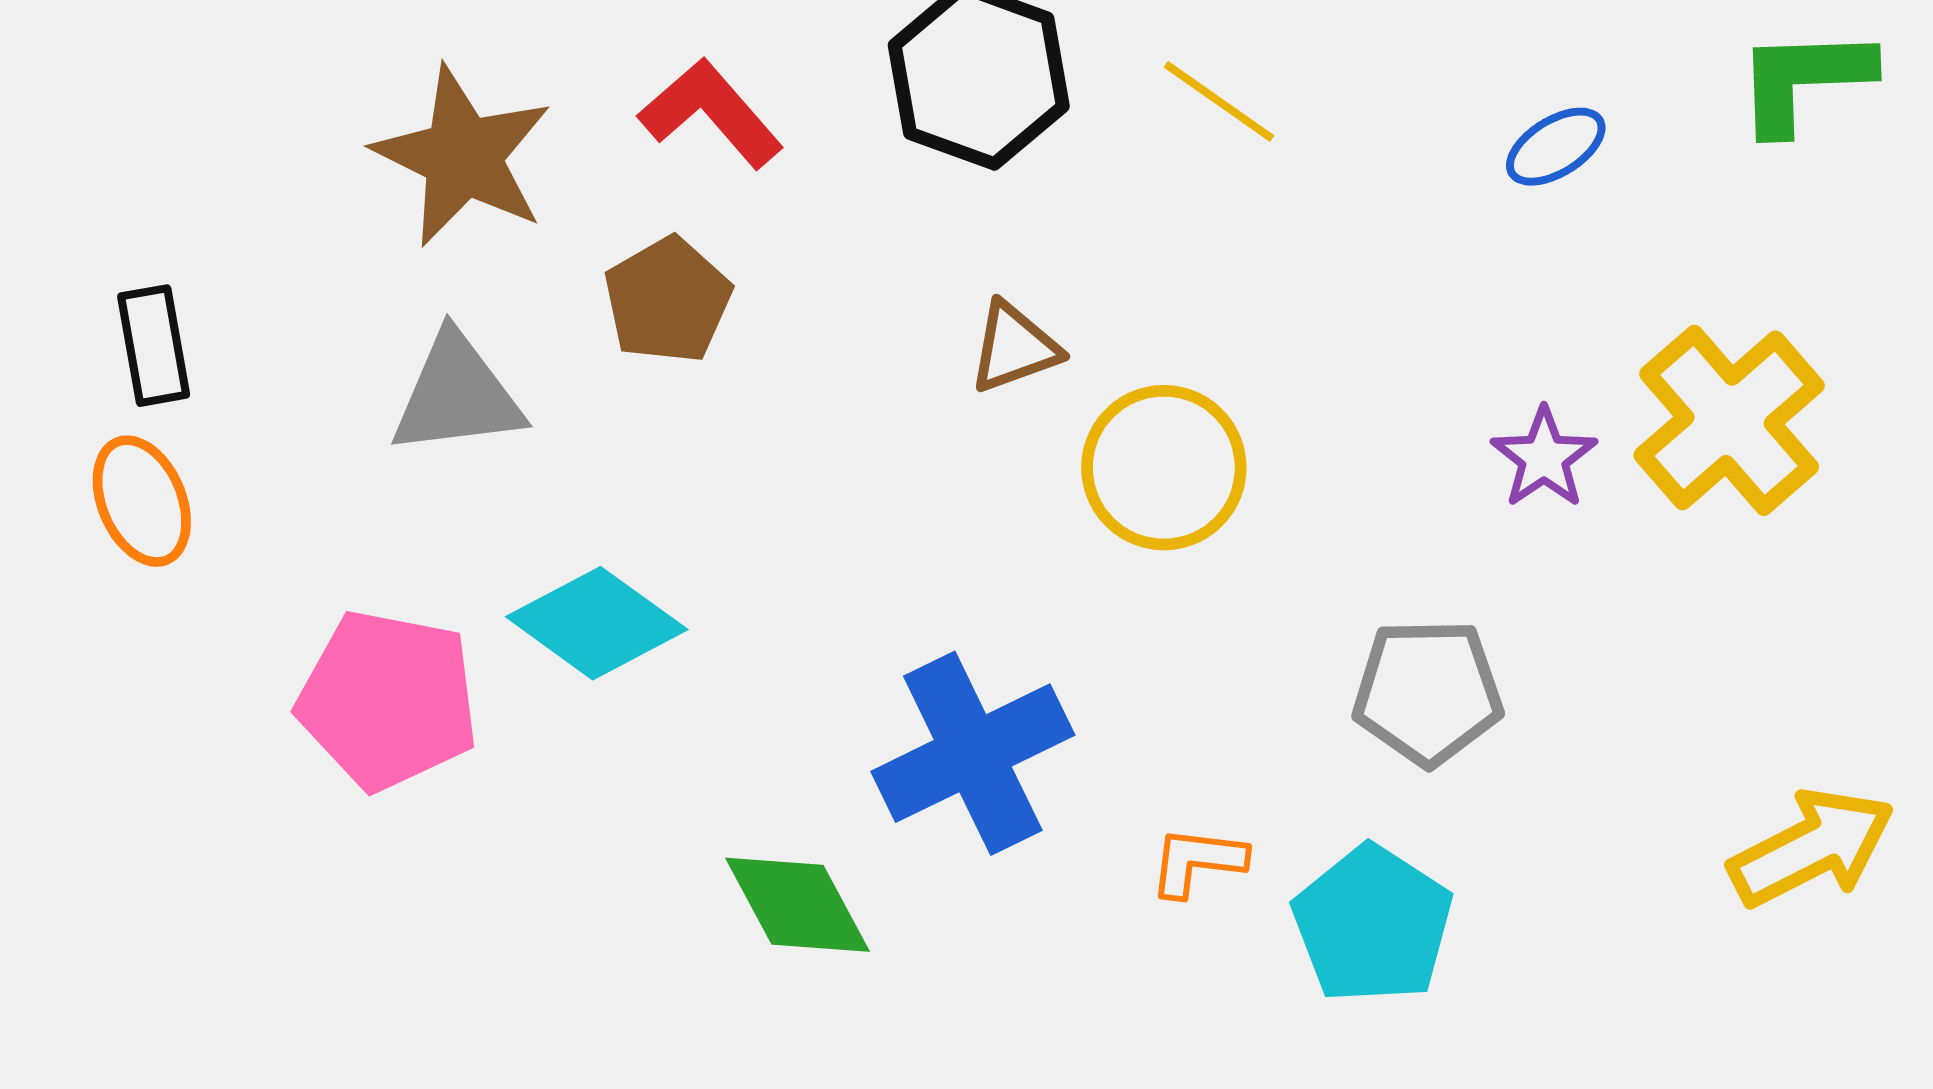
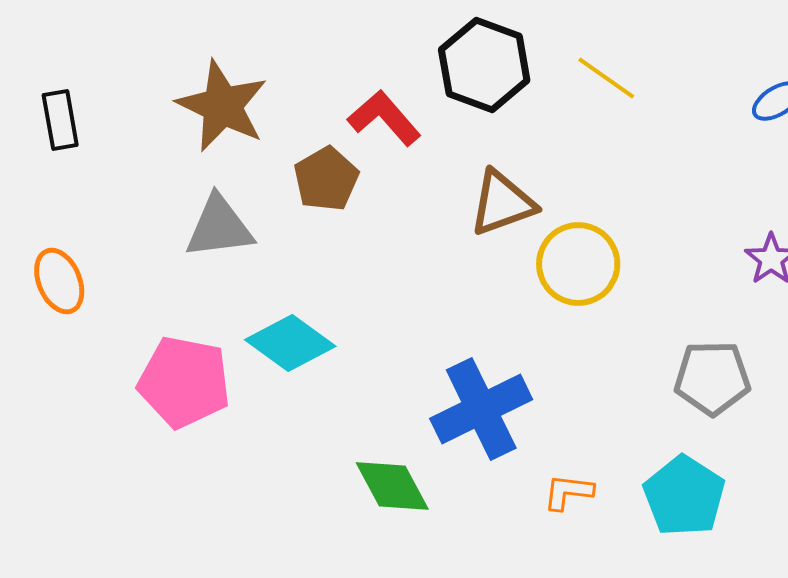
red L-shape: (711, 113) -> (384, 118), moved
black rectangle: (154, 346) -> (60, 120), moved
brown triangle: (1014, 347) -> (502, 203), size x1.4
orange L-shape: (1197, 861) -> (568, 492), moved

